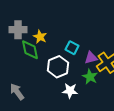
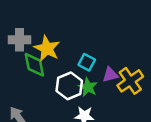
yellow star: (40, 37) -> (47, 49), size x1.5
green star: (90, 77) -> (88, 87), moved

